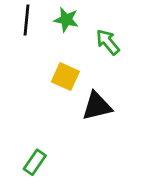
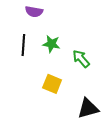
black triangle: (97, 106) -> (88, 108), moved

